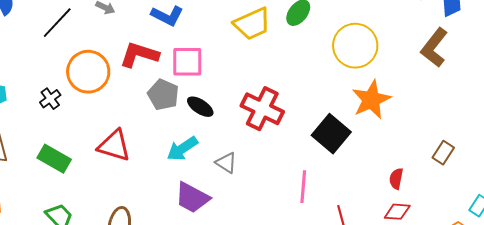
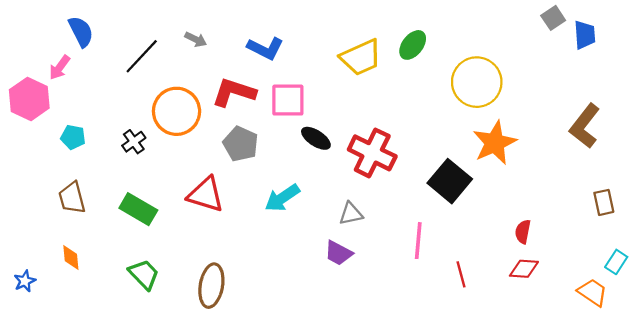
brown L-shape: (434, 48) -> (585, 126), moved
gray pentagon: (163, 95) -> (241, 144), moved
black ellipse: (200, 107) -> (316, 138), moved
brown rectangle: (443, 153) -> (604, 202), moved, turned -45
gray triangle: (226, 163) -> (351, 214), moved, turned -45
purple trapezoid: (192, 198) -> (338, 253), moved, size x0.7

